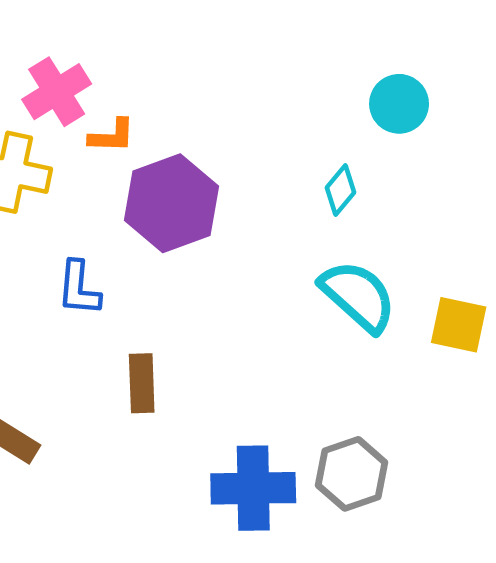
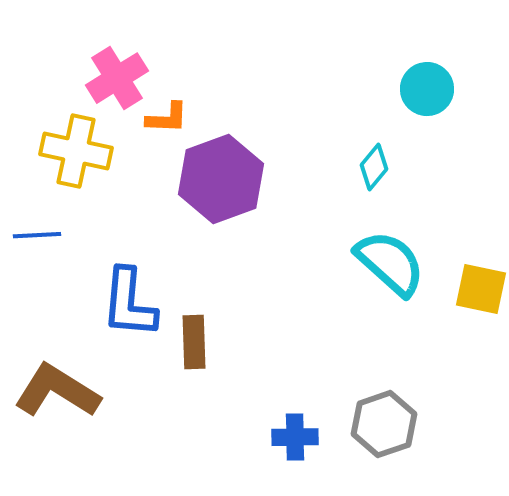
blue L-shape: (79, 288) -> (129, 303), moved, size x1.4
blue cross: (253, 488) -> (295, 437), size x0.6

